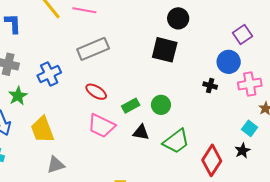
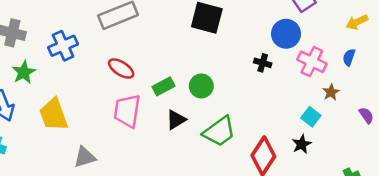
pink cross: (250, 84) -> (312, 62), turned 35
pink trapezoid: (101, 126) -> (127, 111), turned 72
black triangle: (141, 132) -> (176, 120), turned -42
gray triangle: (56, 165) -> (85, 157), moved

